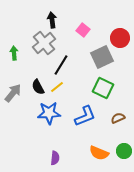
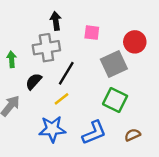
pink square: (83, 30) -> (92, 33), turned -32
gray cross: (44, 43) -> (46, 48), turned 30
black semicircle: (38, 87) -> (34, 81), moved, turned 70

